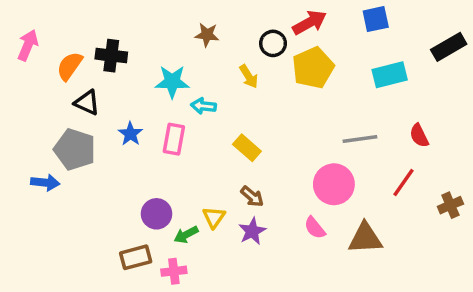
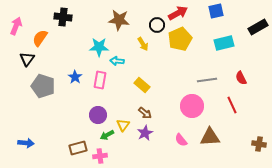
brown star: (207, 35) -> (119, 20), size x1.5
black cross: (111, 56) -> (63, 17), moved
black triangle: (87, 103) -> (27, 59), moved, turned 42
blue arrow: (45, 183) -> (26, 143), moved
red line: (403, 183) -> (232, 105), turned -60
brown cross: (450, 205) -> (259, 144), moved, turned 32
purple circle: (157, 214) -> (98, 115), moved
pink semicircle: (315, 228) -> (181, 140), moved

